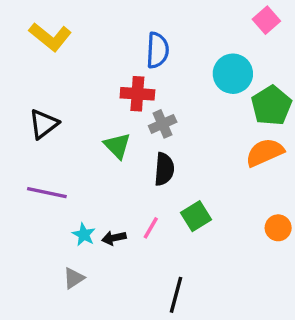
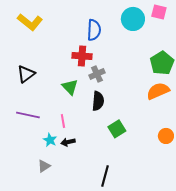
pink square: (266, 20) -> (159, 12), turned -35
cyan circle: (233, 74) -> (133, 19), moved
pink line: (151, 228) -> (63, 121), moved, turned -40

